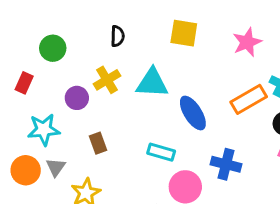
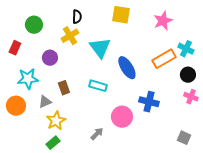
yellow cross: (107, 80) -> (70, 36), moved
cyan triangle: (152, 83) -> (100, 48), turned 50
cyan rectangle: (161, 152) -> (98, 86), moved
gray triangle: (56, 167) -> (45, 102), moved, turned 32

